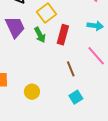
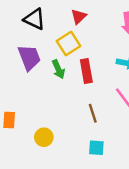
red rectangle: (63, 35) -> (86, 71), turned -30
cyan square: (76, 97) -> (96, 148), turned 32

